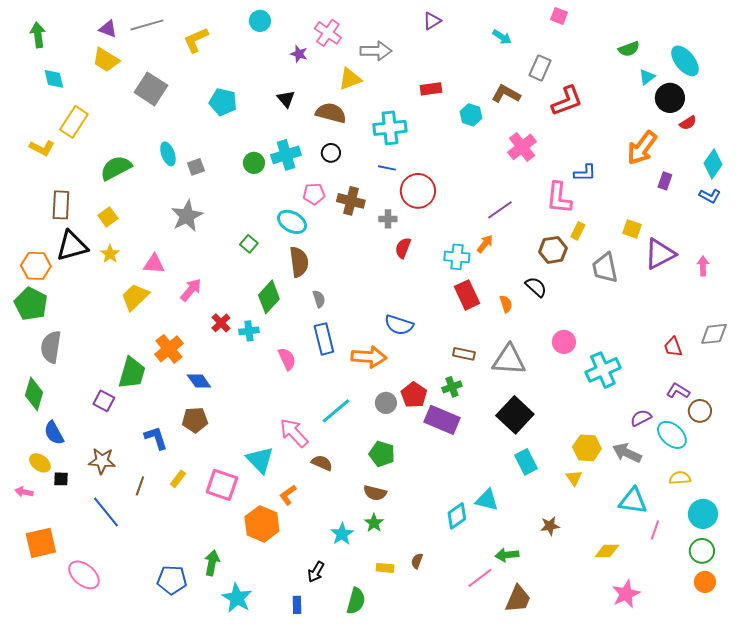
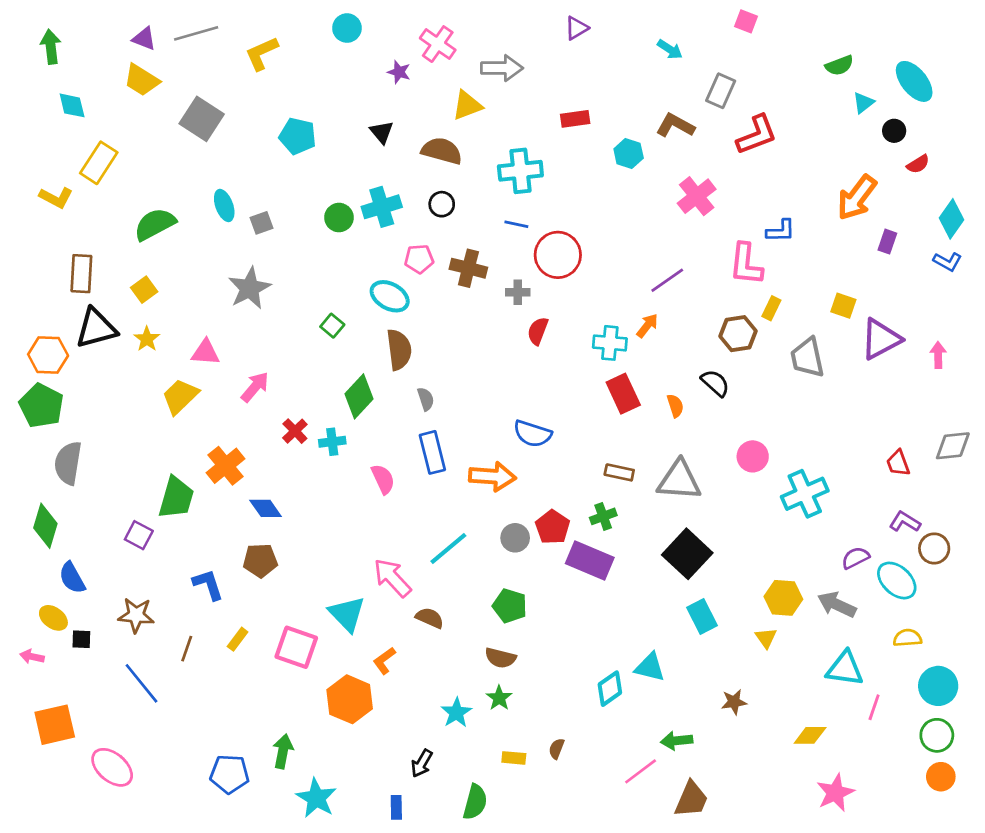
black circle: (670, 98) -> (894, 131), size x0.6

